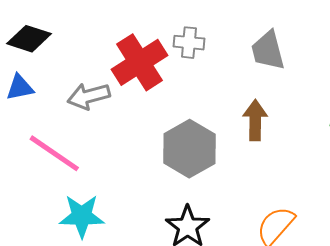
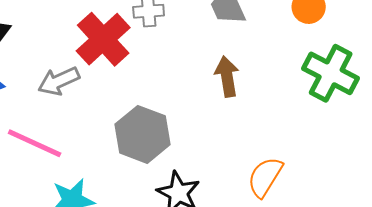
gray hexagon: (189, 149) -> (142, 134), moved

